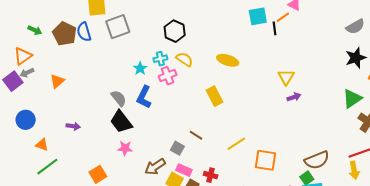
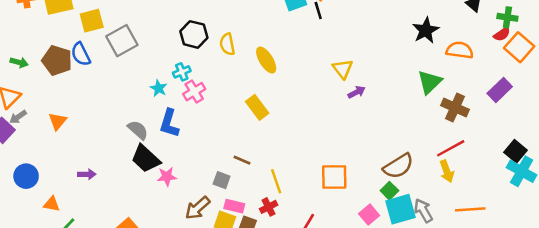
yellow semicircle: (184, 59) -> (227, 44), moved, turned -126
yellow ellipse: (228, 60) -> (266, 60), turned 50
yellow line: (236, 144) -> (276, 181), moved, turned -66
pink star: (125, 148) -> (167, 177), moved
red cross: (211, 175) -> (269, 207), turned -32

